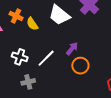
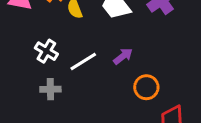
orange circle: (80, 66) -> (146, 87), moved

